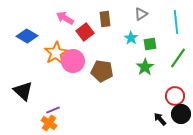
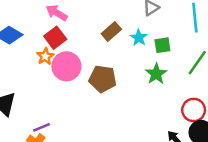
brown rectangle: (105, 19) -> (111, 31), moved, turned 56
red square: (85, 32) -> (55, 38), moved
orange star: (56, 53) -> (45, 56), size x0.6

